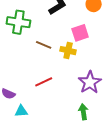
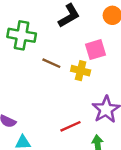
red line: (44, 82) -> (70, 126), moved

